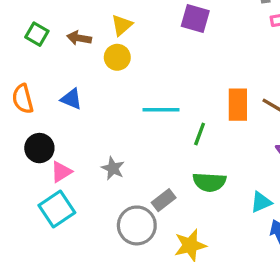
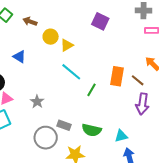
yellow triangle: (122, 25) -> (67, 45), moved
cyan line: (161, 110) -> (71, 72), turned 30
green semicircle: (209, 182) -> (92, 130), moved
gray rectangle: (164, 200) -> (64, 125), turned 48

